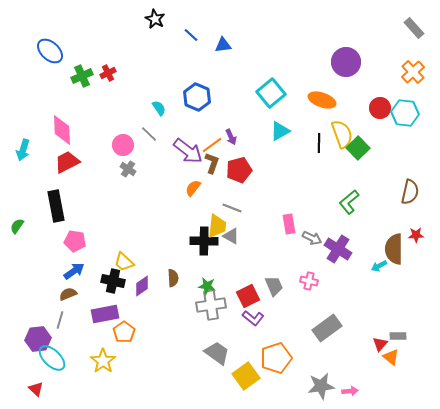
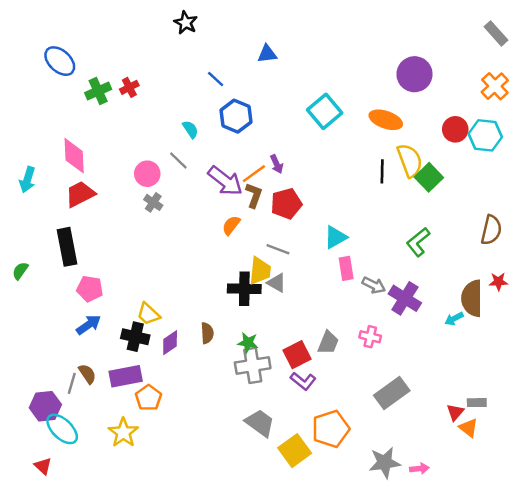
blue line: (191, 35) -> (216, 79), moved
cyan triangle: (280, 131) -> (335, 237), moved
gray trapezoid: (274, 286) -> (328, 343), turned 45
brown semicircle: (68, 294) -> (87, 374), moved, turned 78

